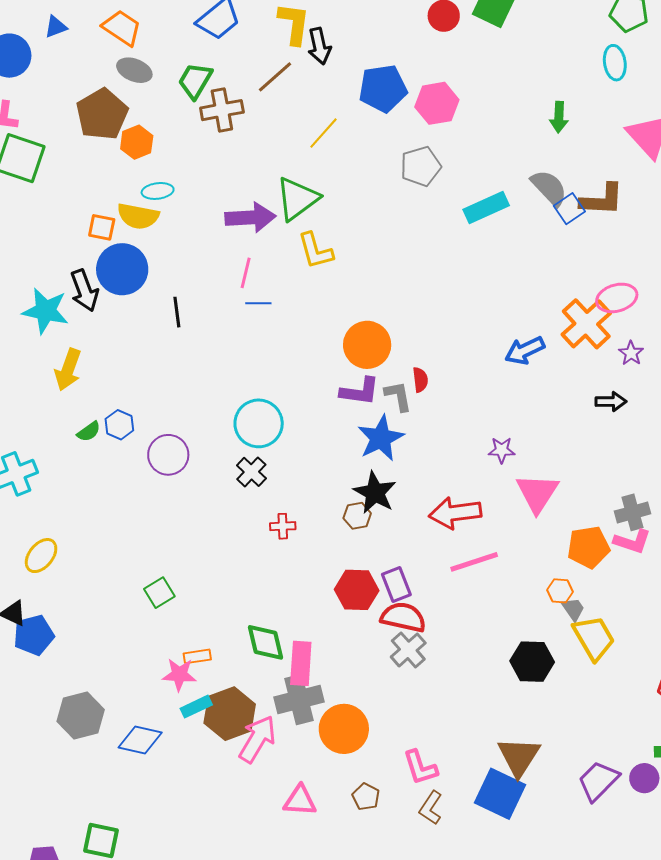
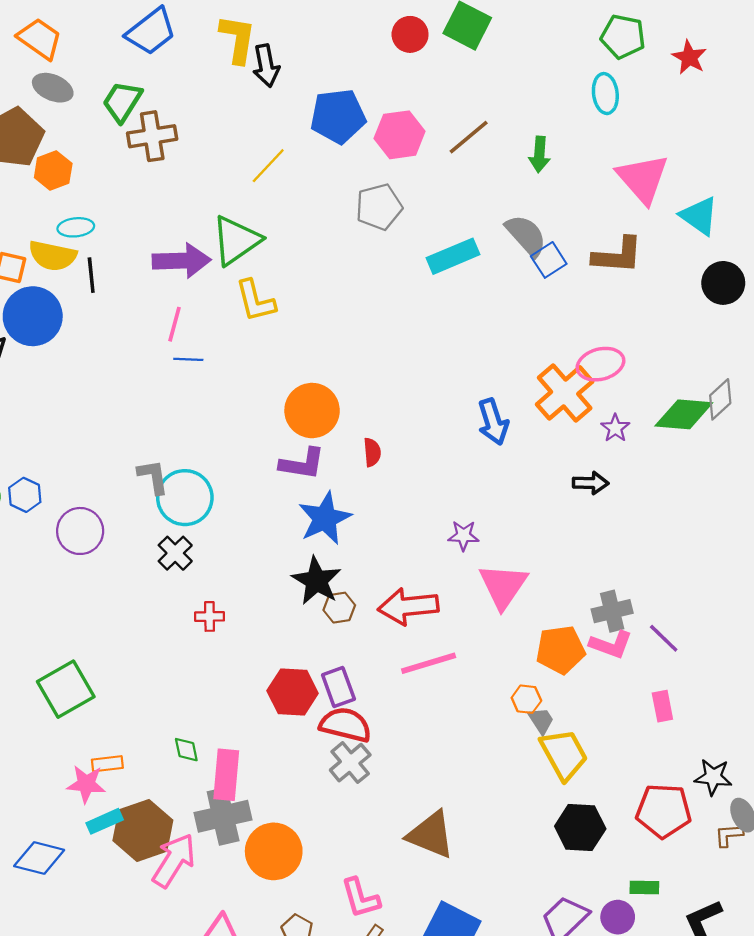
brown line: (275, 77) -> (469, 137), moved
brown L-shape: (602, 200) -> (618, 255), moved
black line: (177, 312) -> (91, 275), moved
blue arrow: (525, 351) -> (493, 422), turned -84
gray L-shape: (398, 396) -> (153, 477), moved
brown hexagon: (357, 516) -> (339, 608), moved
green square: (159, 593) -> (66, 689), size x1.6
green diamond: (266, 642) -> (186, 750), size x0.6
black hexagon: (532, 662) -> (580, 827), moved
brown triangle: (519, 757) -> (431, 835), moved, turned -42

